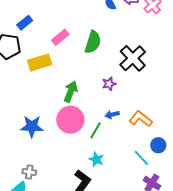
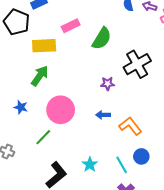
green arrow: (71, 92) -> (40, 76), moved
blue star: (32, 126) -> (21, 107), size x0.6
green line: (96, 130) -> (43, 137), moved
cyan star: (96, 159) -> (90, 164), moved

